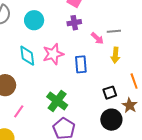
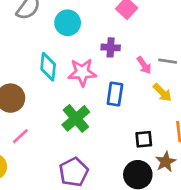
purple cross: (74, 23) -> (111, 47), moved
yellow arrow: (115, 55) -> (162, 93), turned -63
green cross: (57, 101) -> (76, 118), moved

